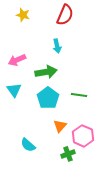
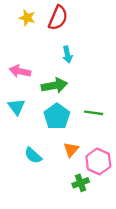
red semicircle: (65, 15) -> (58, 18), moved
pink arrow: (17, 60) -> (20, 71), turned 36
cyan semicircle: (28, 145) -> (33, 155), moved

